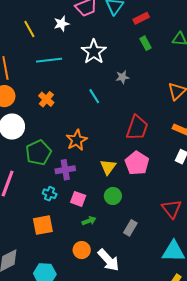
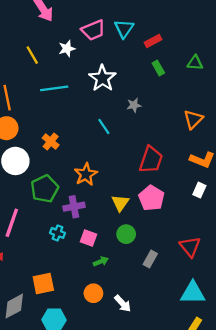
orange cross: (46, 99) -> (51, 141), moved
orange square: (43, 225) -> (43, 284), moved
gray rectangle: (130, 228) -> (150, 259), moved
white arrow: (108, 260) -> (123, 304), size x0.7

